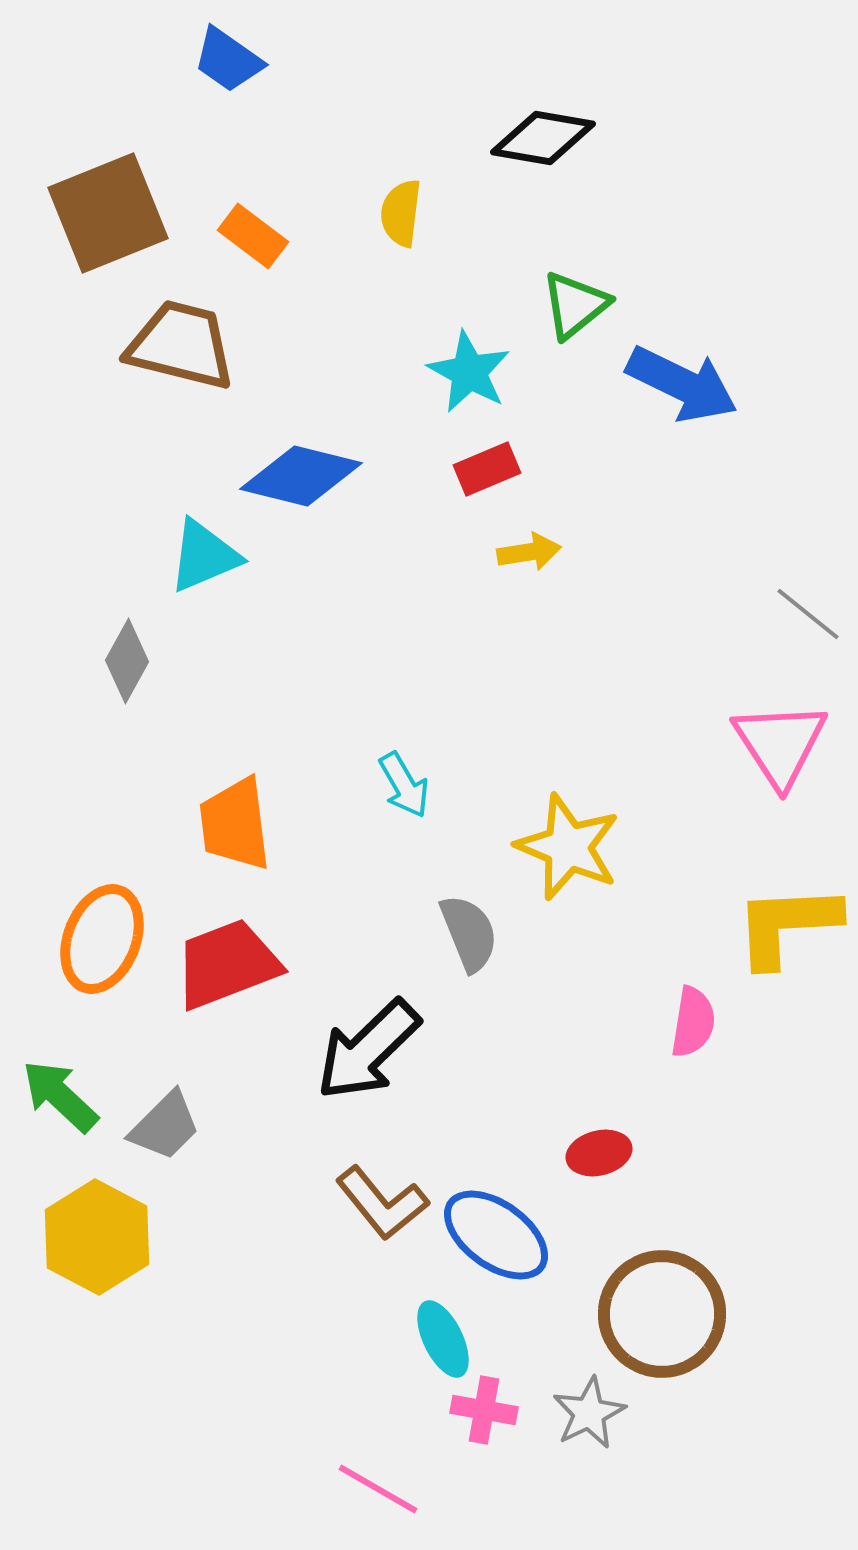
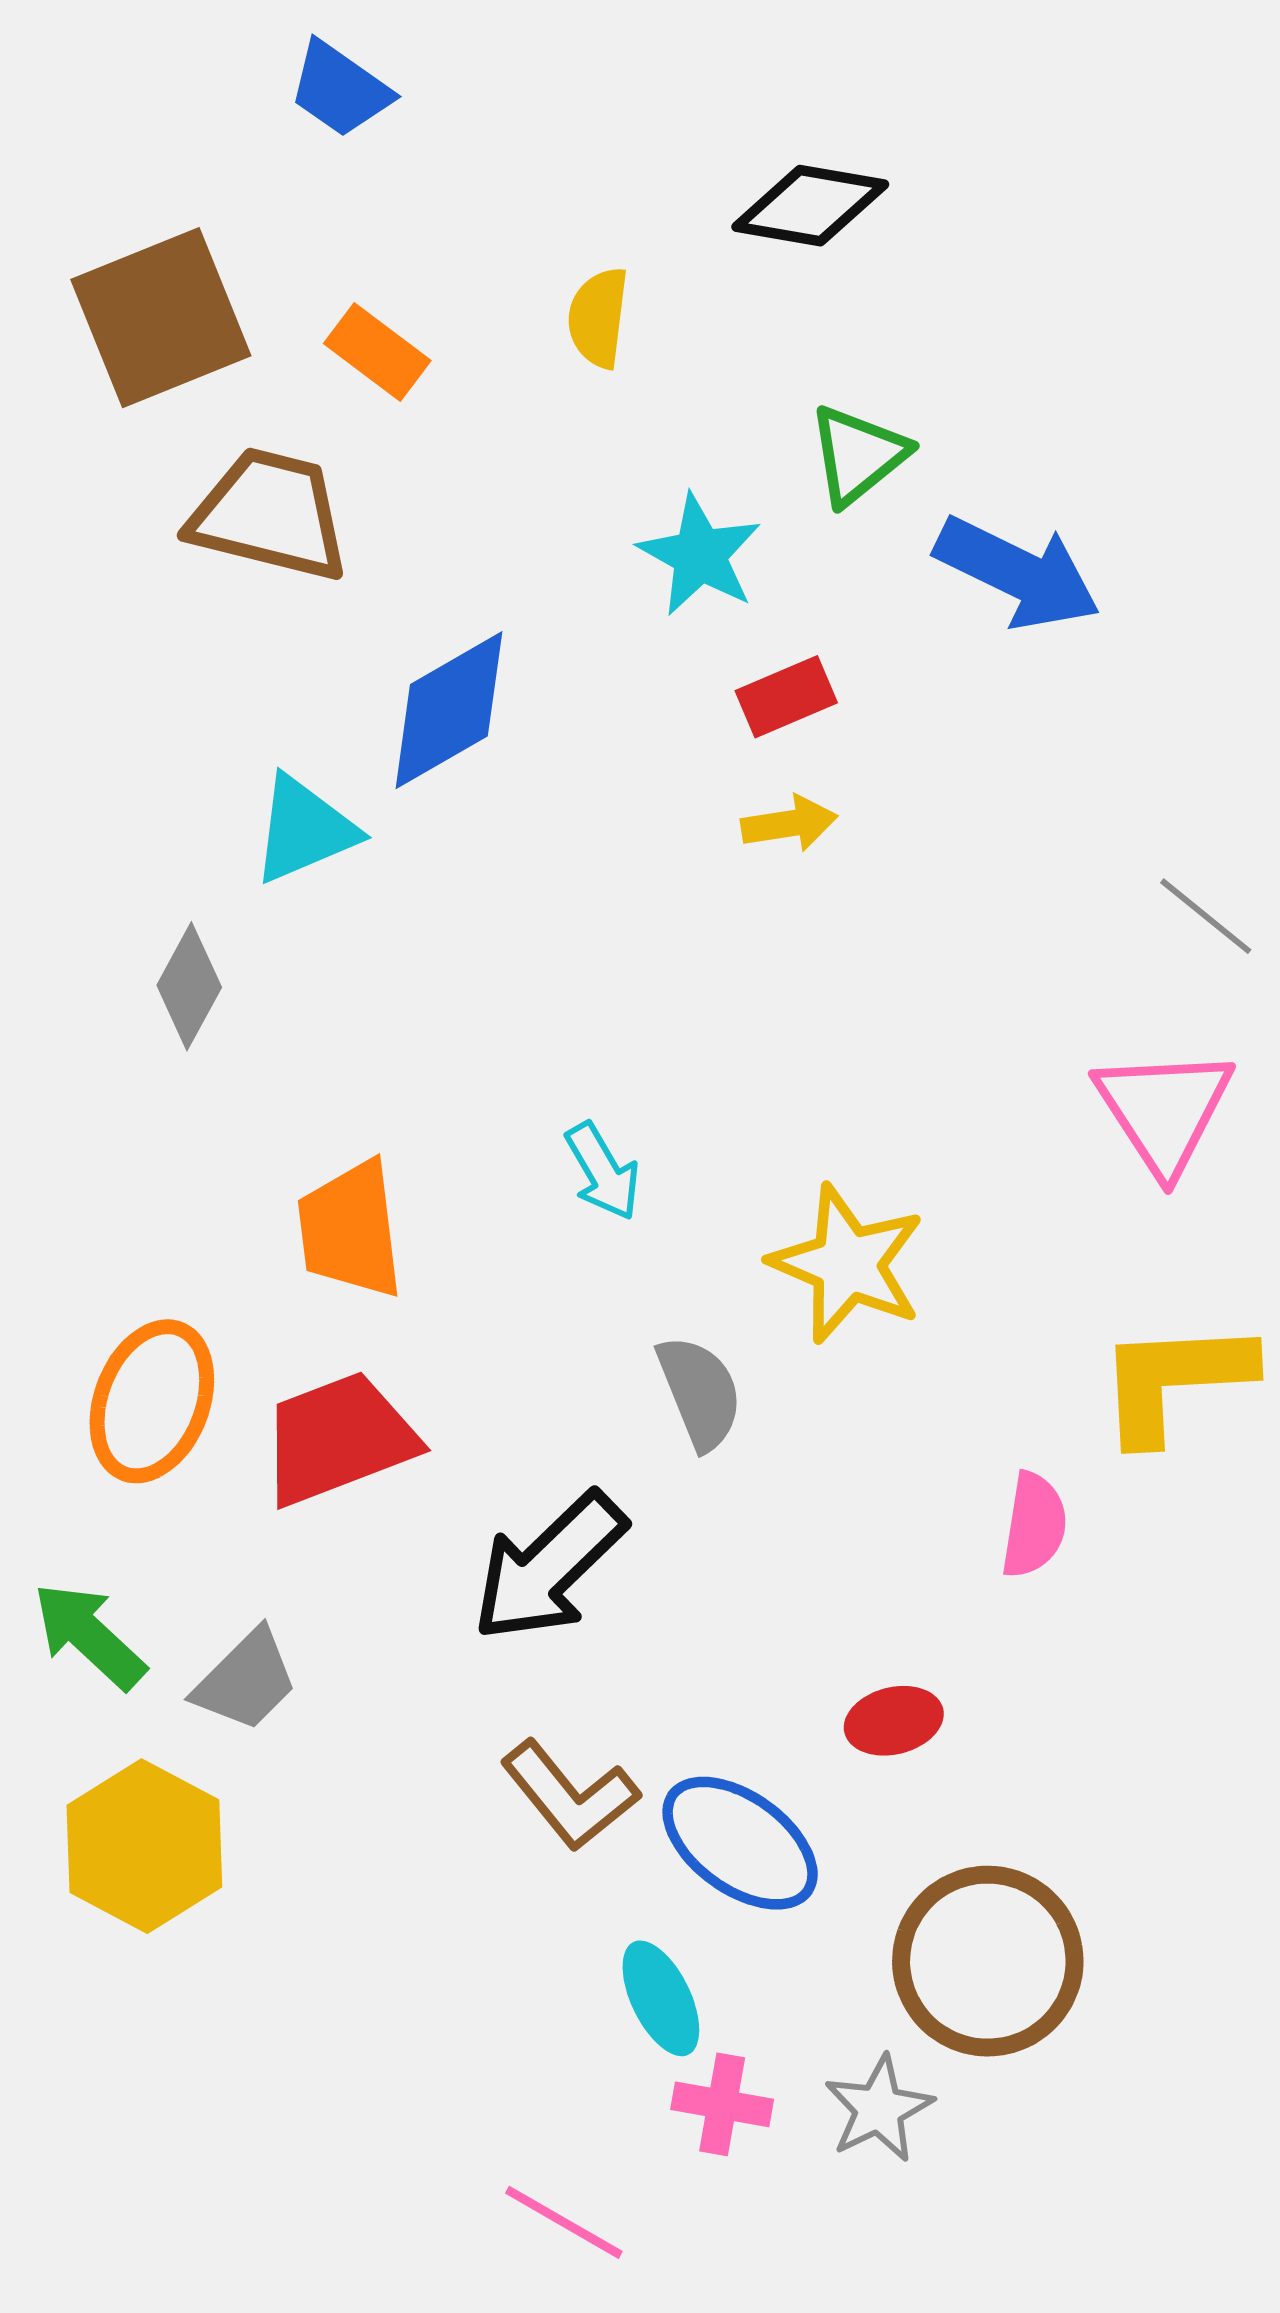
red rectangle: (487, 469) -> (786, 697), moved
blue diamond: (301, 476) -> (449, 710), turned -44

